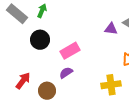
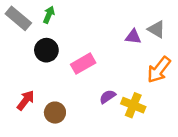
purple semicircle: (66, 73) -> (108, 97), moved
yellow cross: (111, 85) -> (133, 105), turned 30

